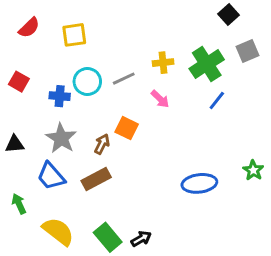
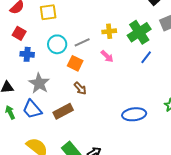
red square: (19, 82) -> (19, 33), moved
blue cross: (60, 96) -> (27, 54), moved
orange square: (127, 128) -> (75, 63), moved
brown arrow: (102, 144) -> (80, 88), moved, turned 112
green arrow: (19, 204) -> (10, 112), moved

